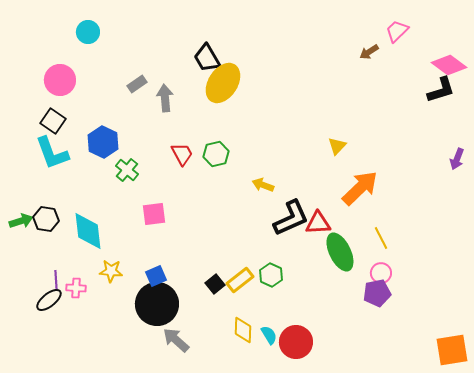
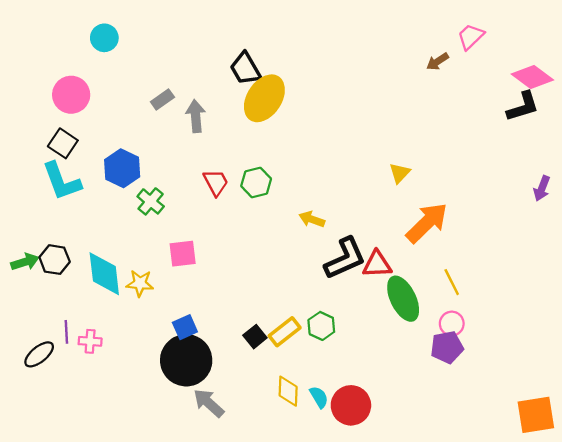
yellow star: (111, 271) -> (140, 283), moved
black ellipse: (49, 300) -> (39, 354), moved

